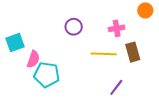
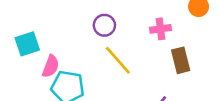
yellow line: (104, 54) -> (118, 60), moved, turned 45

